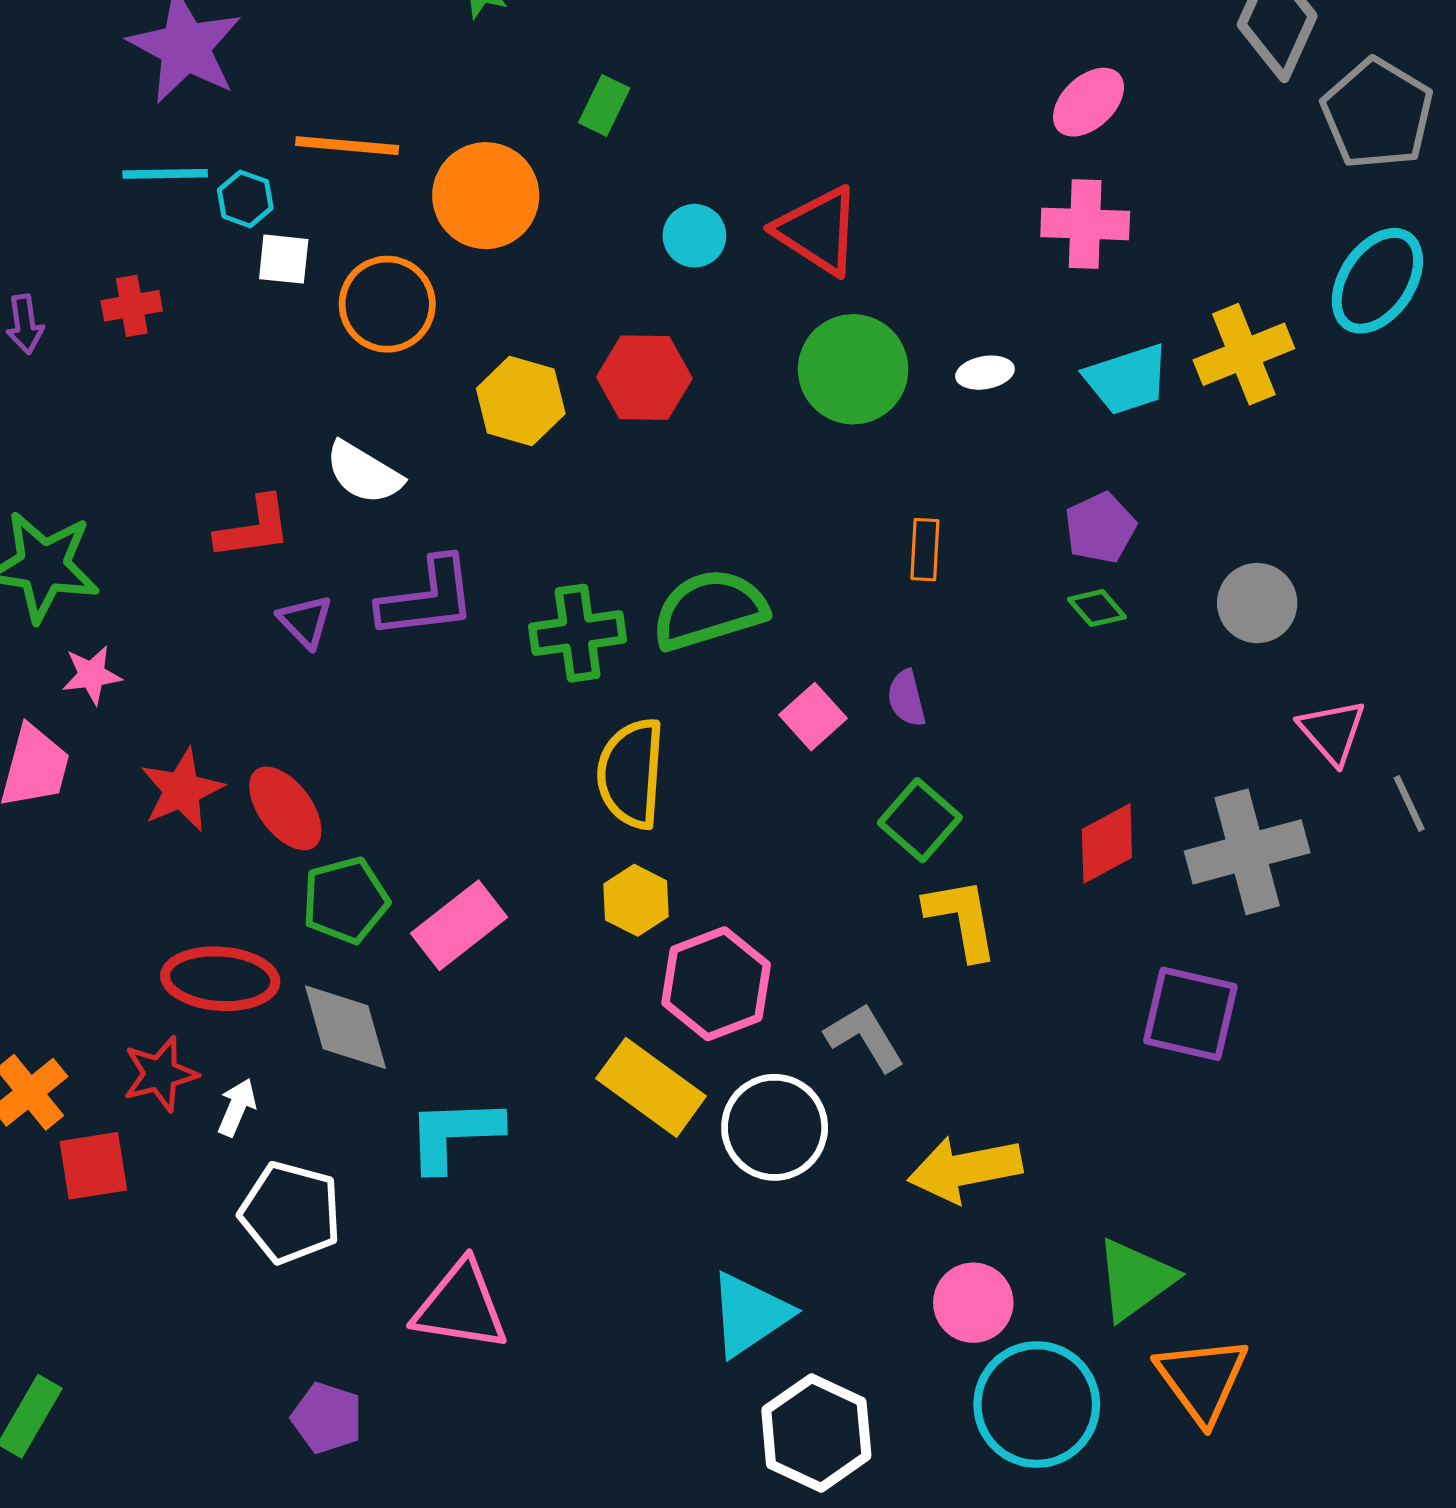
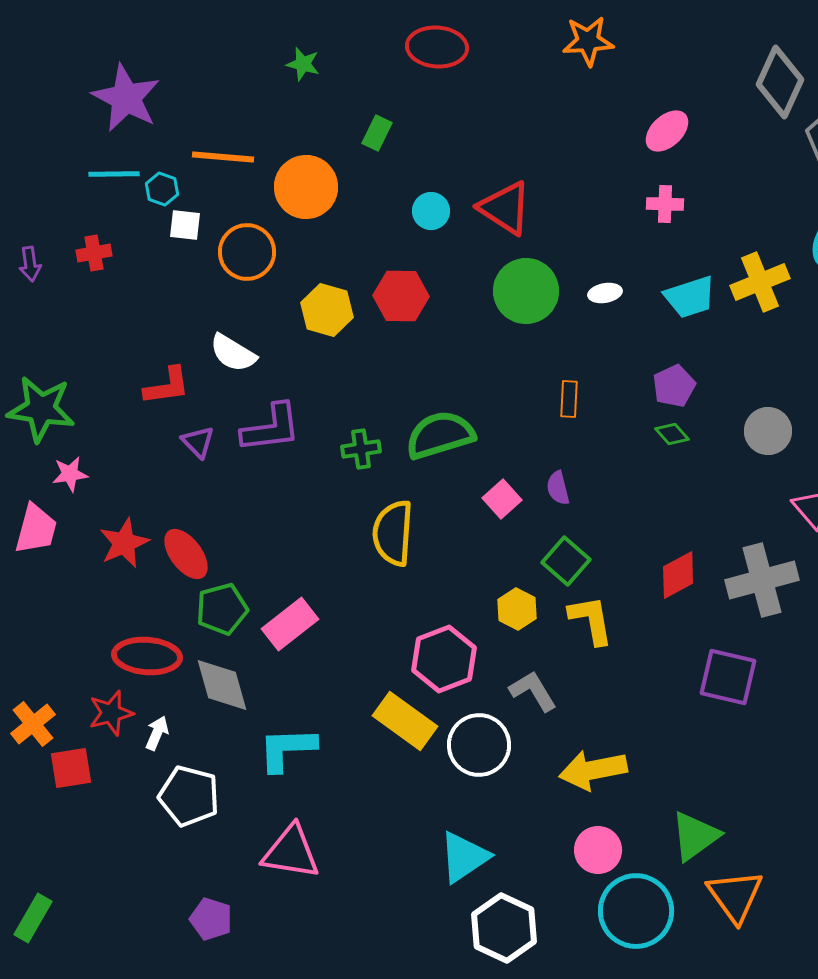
pink cross: (1085, 224) -> (665, 204), size x0.7
green cross: (578, 633) -> (361, 449), size x0.7
yellow hexagon: (636, 900) -> (517, 609), moved

